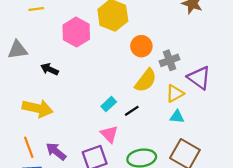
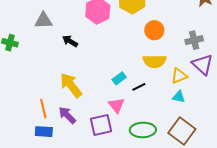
gray cross: (170, 60) -> (194, 40), moved
yellow semicircle: (146, 80) -> (155, 61), turned 45
yellow arrow: (38, 108) -> (71, 85), moved, turned -148

